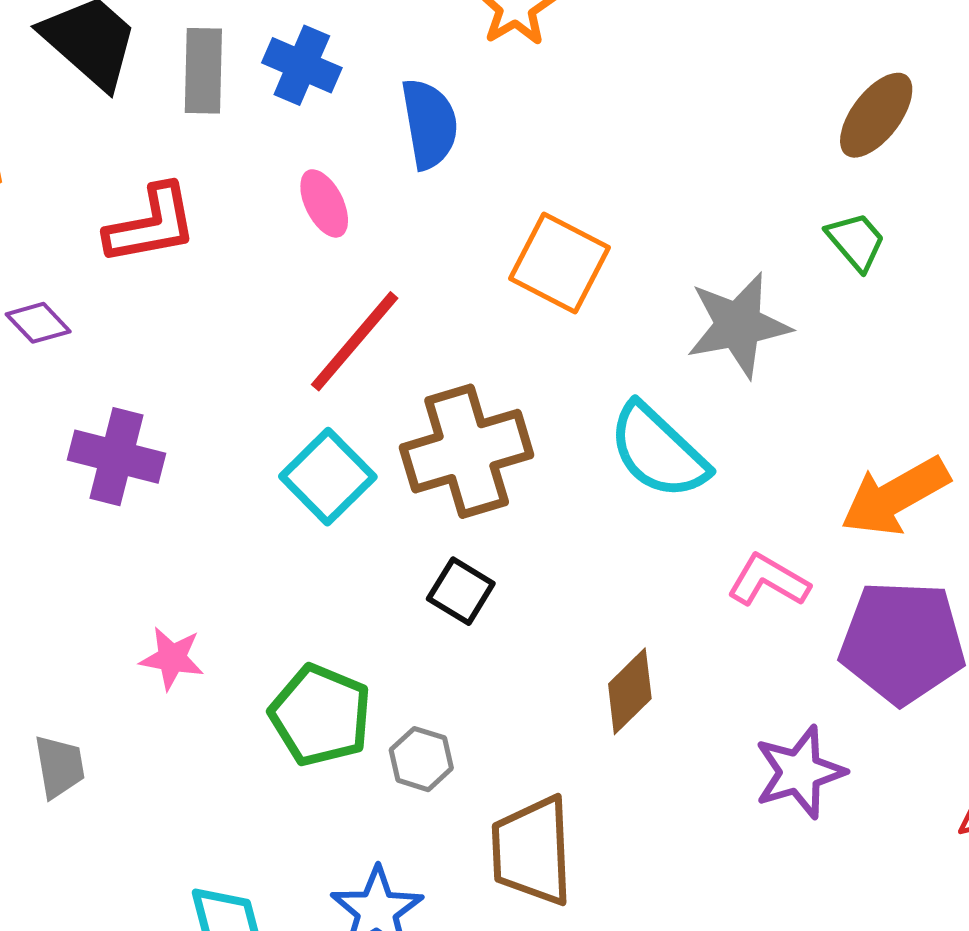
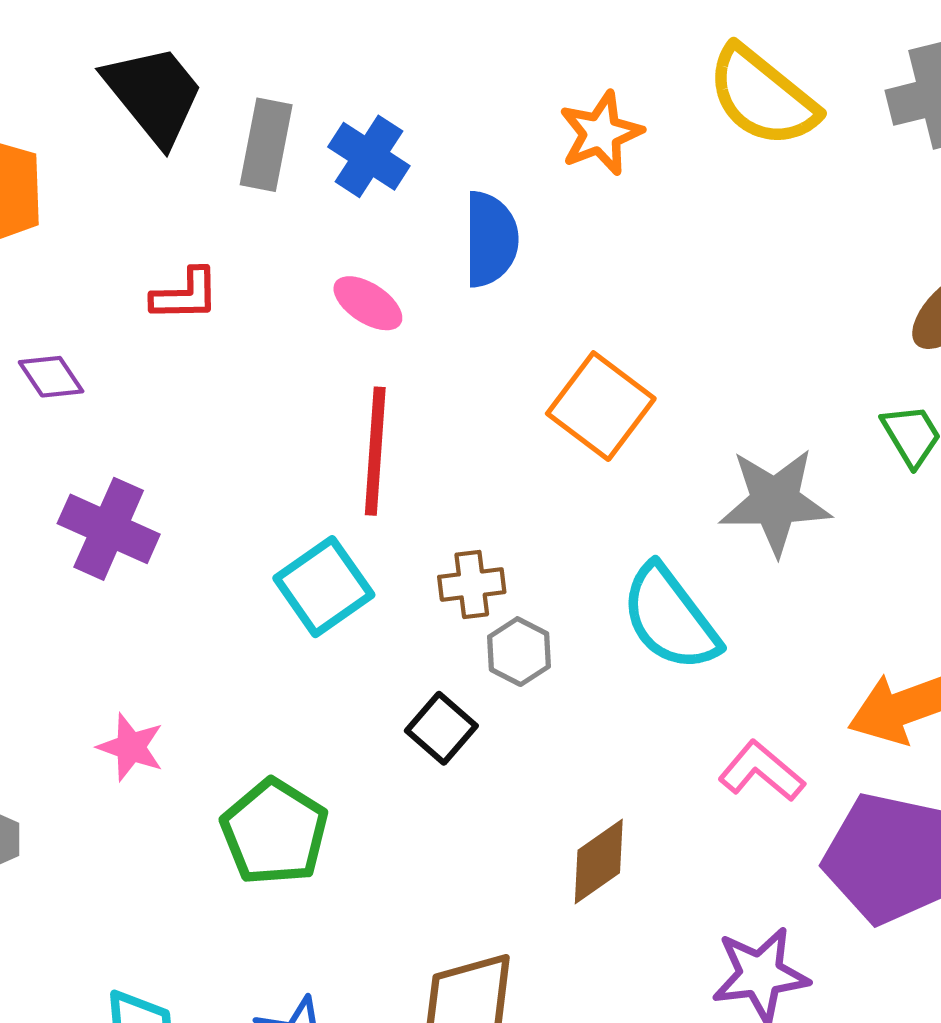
pink ellipse: (324, 203) -> (368, 303), turned -40
red L-shape: (151, 225) -> (185, 295), size x0.7
red line: (355, 341) -> (375, 451), turned -46
brown cross: (467, 451) -> (472, 584), size x0.5
gray hexagon: (421, 759) -> (519, 652), moved

